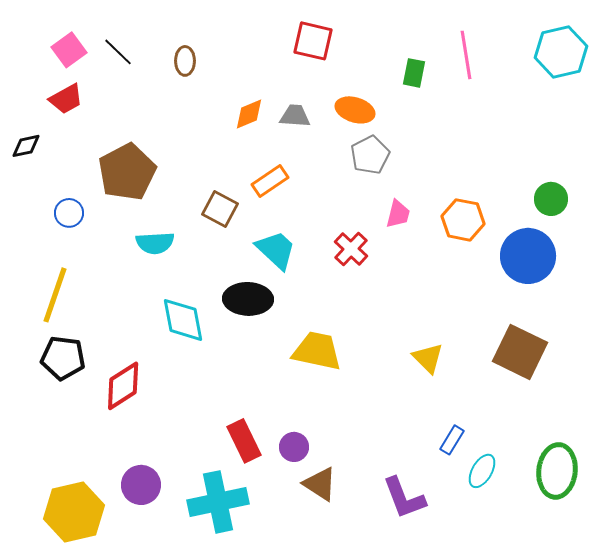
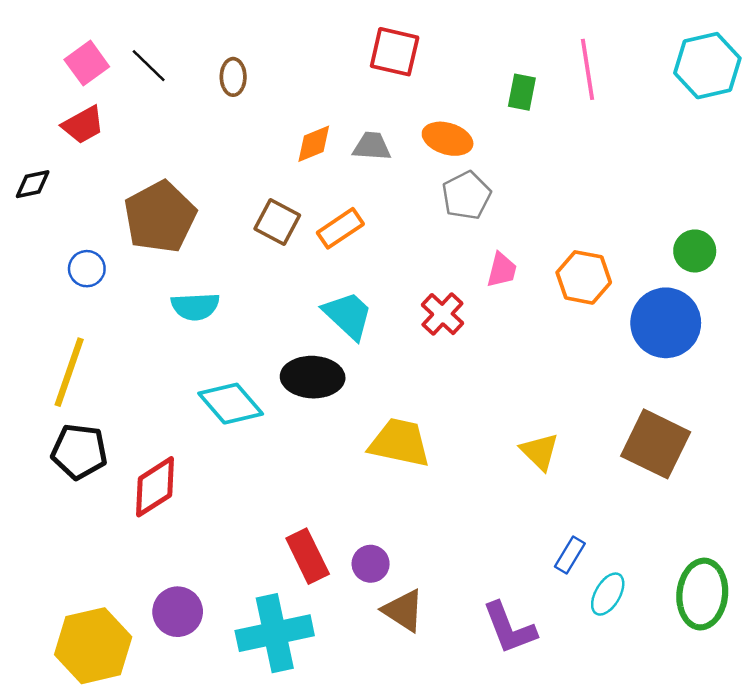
brown square: (220, 209) -> (277, 222), moved
cyan diamond: (183, 320) -> (231, 404), turned -30

